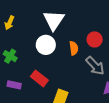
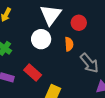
red circle: (95, 39) -> (79, 23), moved

